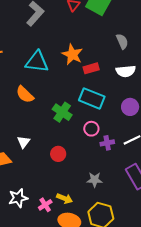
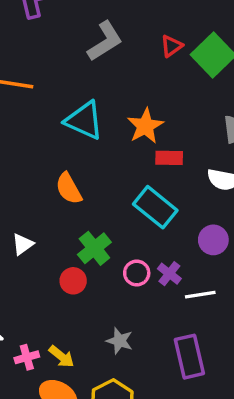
orange semicircle: (25, 94) -> (69, 188), moved
green cross: (62, 112) -> (94, 248), moved
pink circle: (91, 129) -> (137, 273), moved
purple cross: (107, 143) -> (169, 274), moved, turned 32

